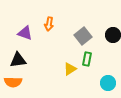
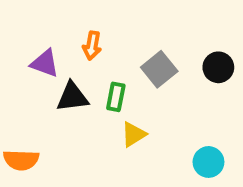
green rectangle: (87, 59) -> (116, 97), moved
black triangle: (18, 60) -> (72, 97), moved

